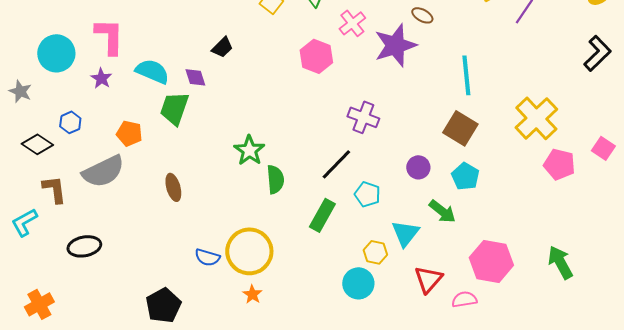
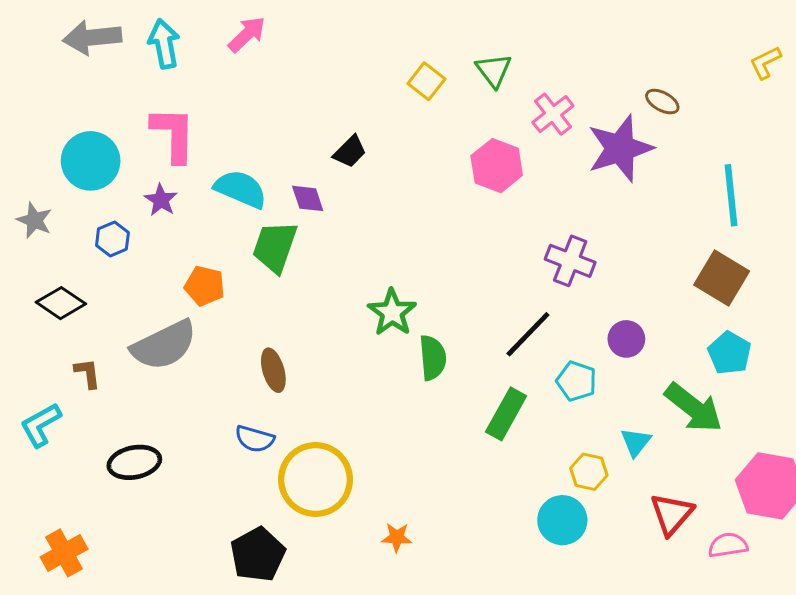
blue hexagon: (70, 122) -> (112, 239), moved
purple circle: (418, 167) -> (626, 339), moved
brown L-shape: (54, 189) -> (87, 373), size x0.7
green arrow: (442, 211) -> (694, 408), size x1.4
cyan triangle: (405, 233) -> (636, 442), size x0.7
yellow circle: (249, 251) -> (316, 480), moved
blue semicircle: (207, 257) -> (255, 439), moved
orange star: (252, 294) -> (397, 537), turned -30

